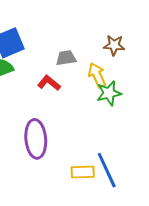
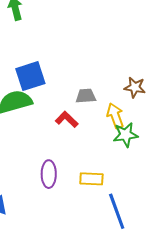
purple ellipse: (36, 139) -> (49, 174), size x0.7
yellow rectangle: (83, 172) -> (91, 179), moved

